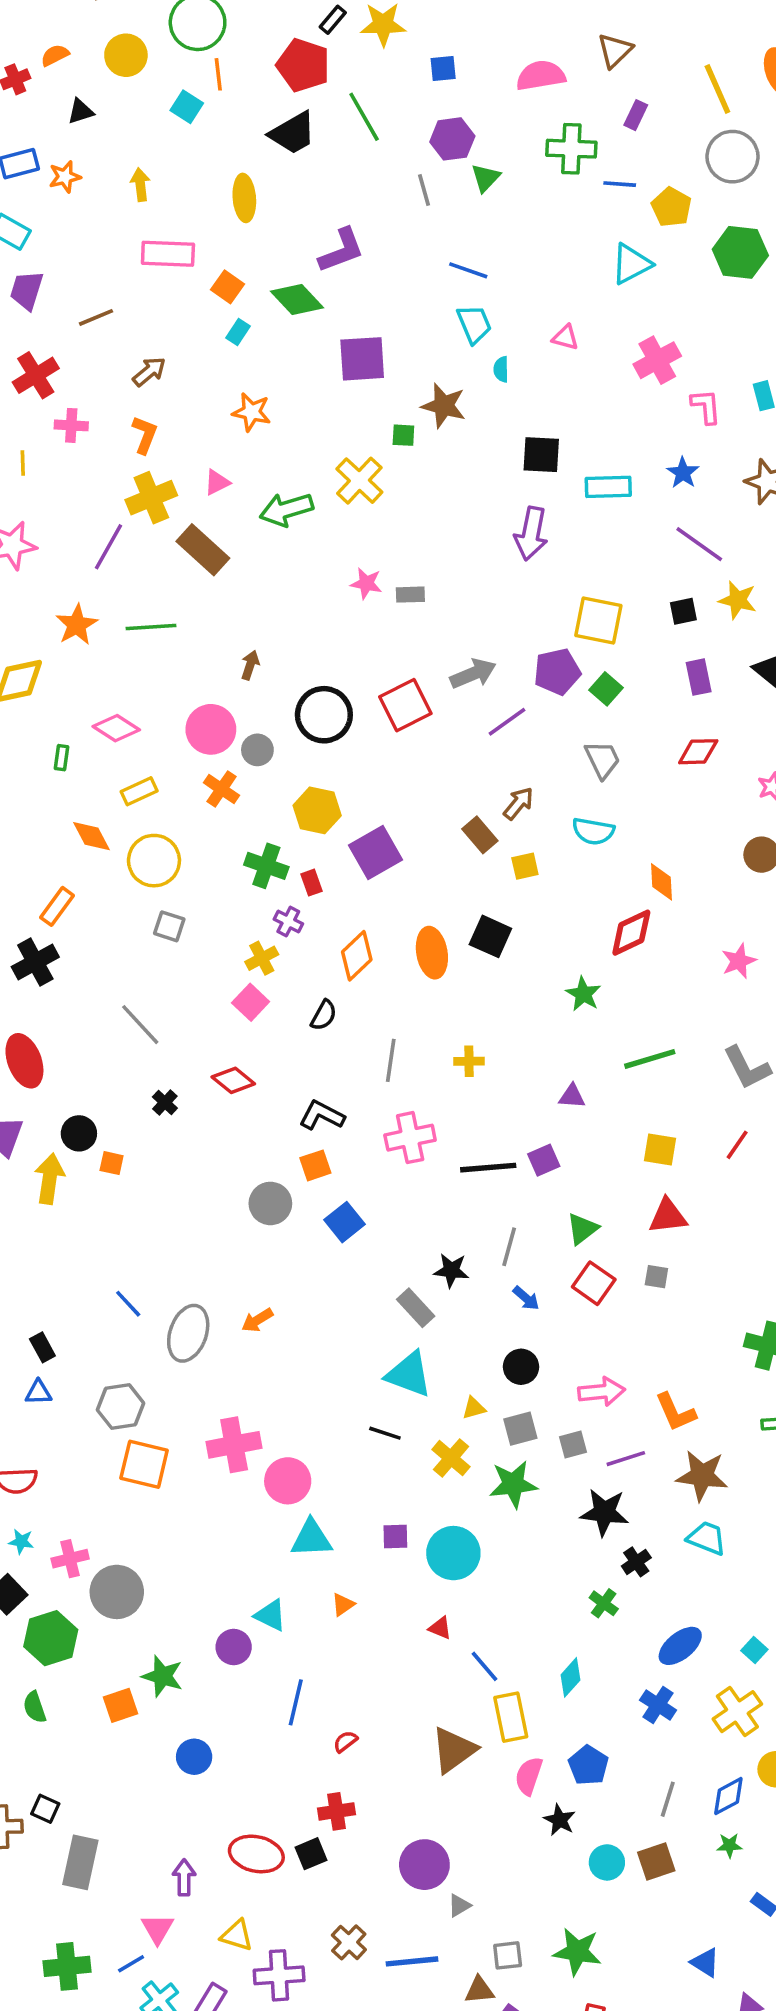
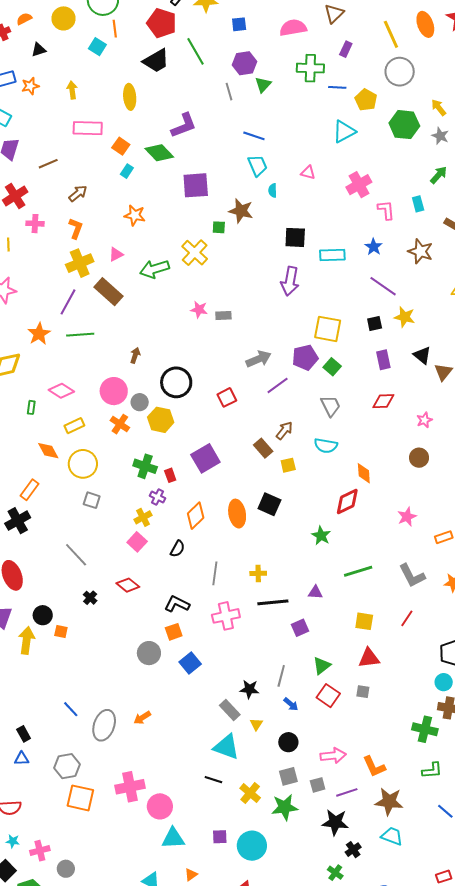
purple line: (109, 547) -> (68, 302), moved
red square: (405, 705) -> (227, 397), moved, size x0.7
yellow hexagon: (317, 810) -> (161, 420), moved
black line: (488, 1168) -> (273, 602), moved
yellow triangle: (474, 1408) -> (256, 724), moved, turned -40
gray circle: (117, 1592) -> (66, 869), size x0.6

